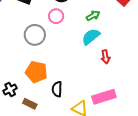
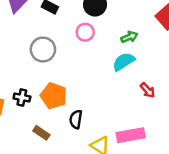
gray circle: (35, 35) -> (43, 50), moved
red arrow: (106, 57) -> (148, 90), moved, turned -40
black cross: (10, 90) -> (22, 97), moved, turned 32

